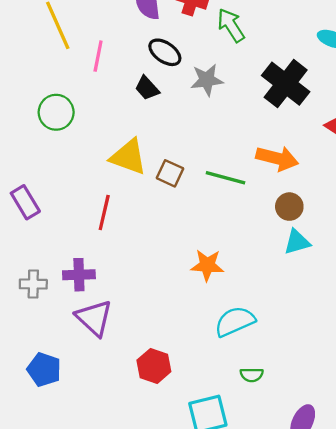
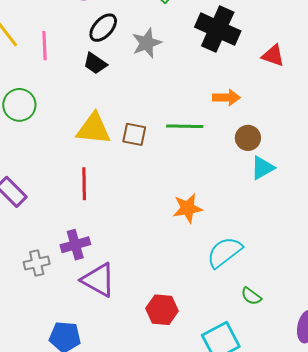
black ellipse: (165, 52) -> (103, 28), turned -68
orange arrow: (277, 158) -> (226, 98), size x0.7
green semicircle: (252, 375) -> (251, 296), turned 50

